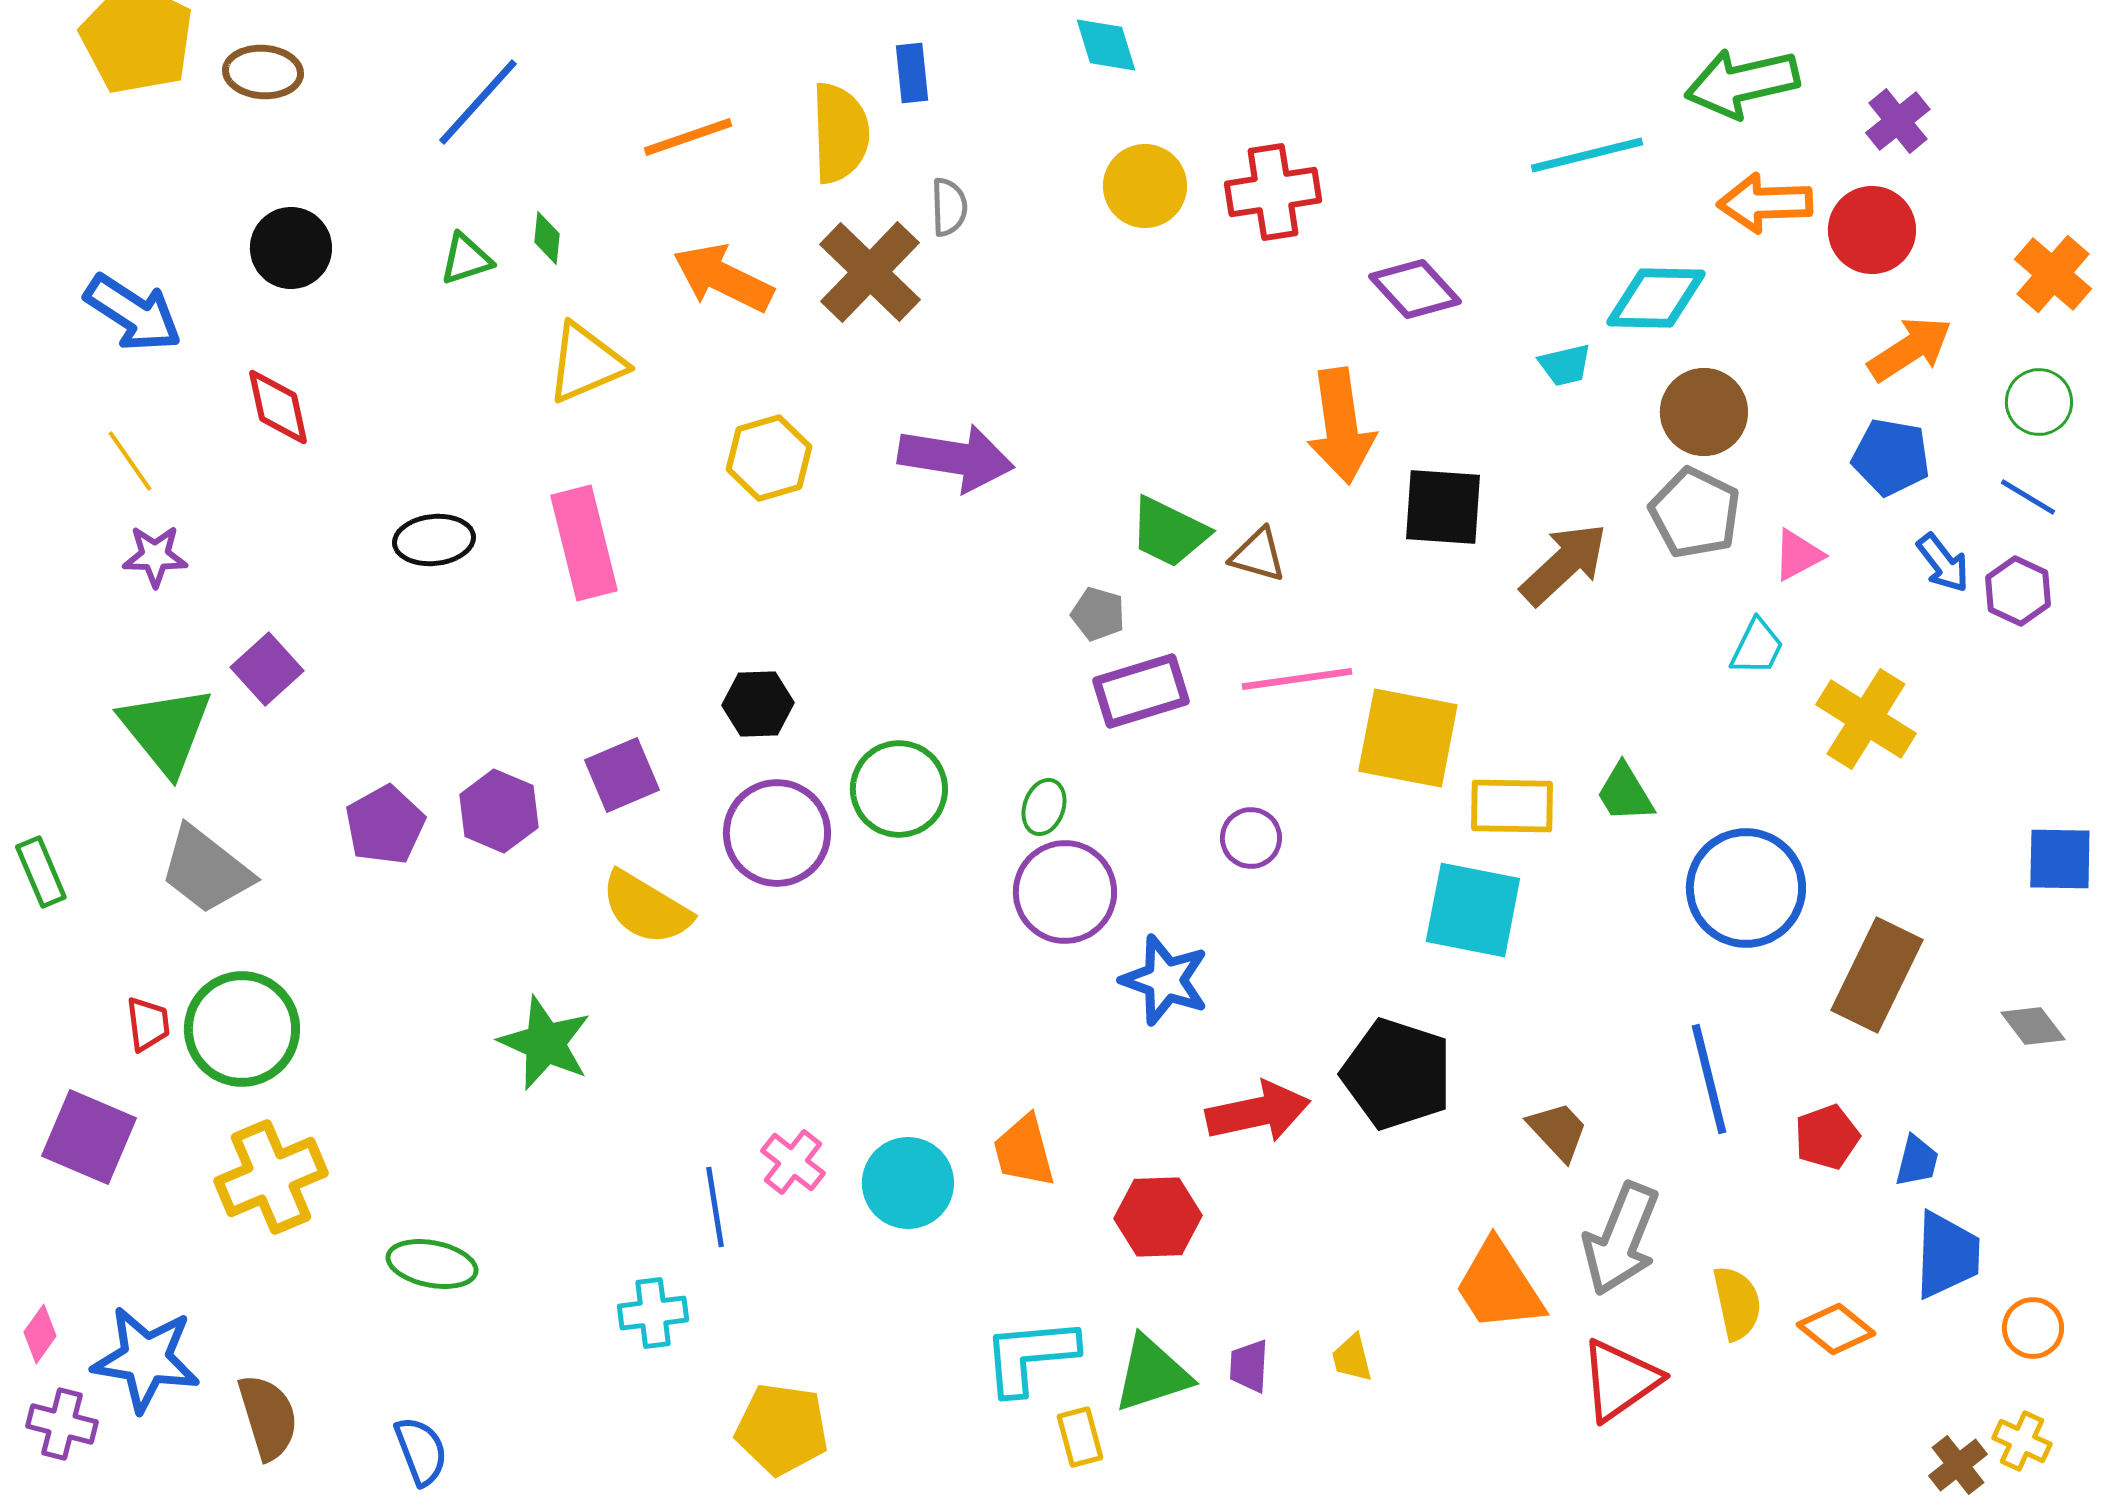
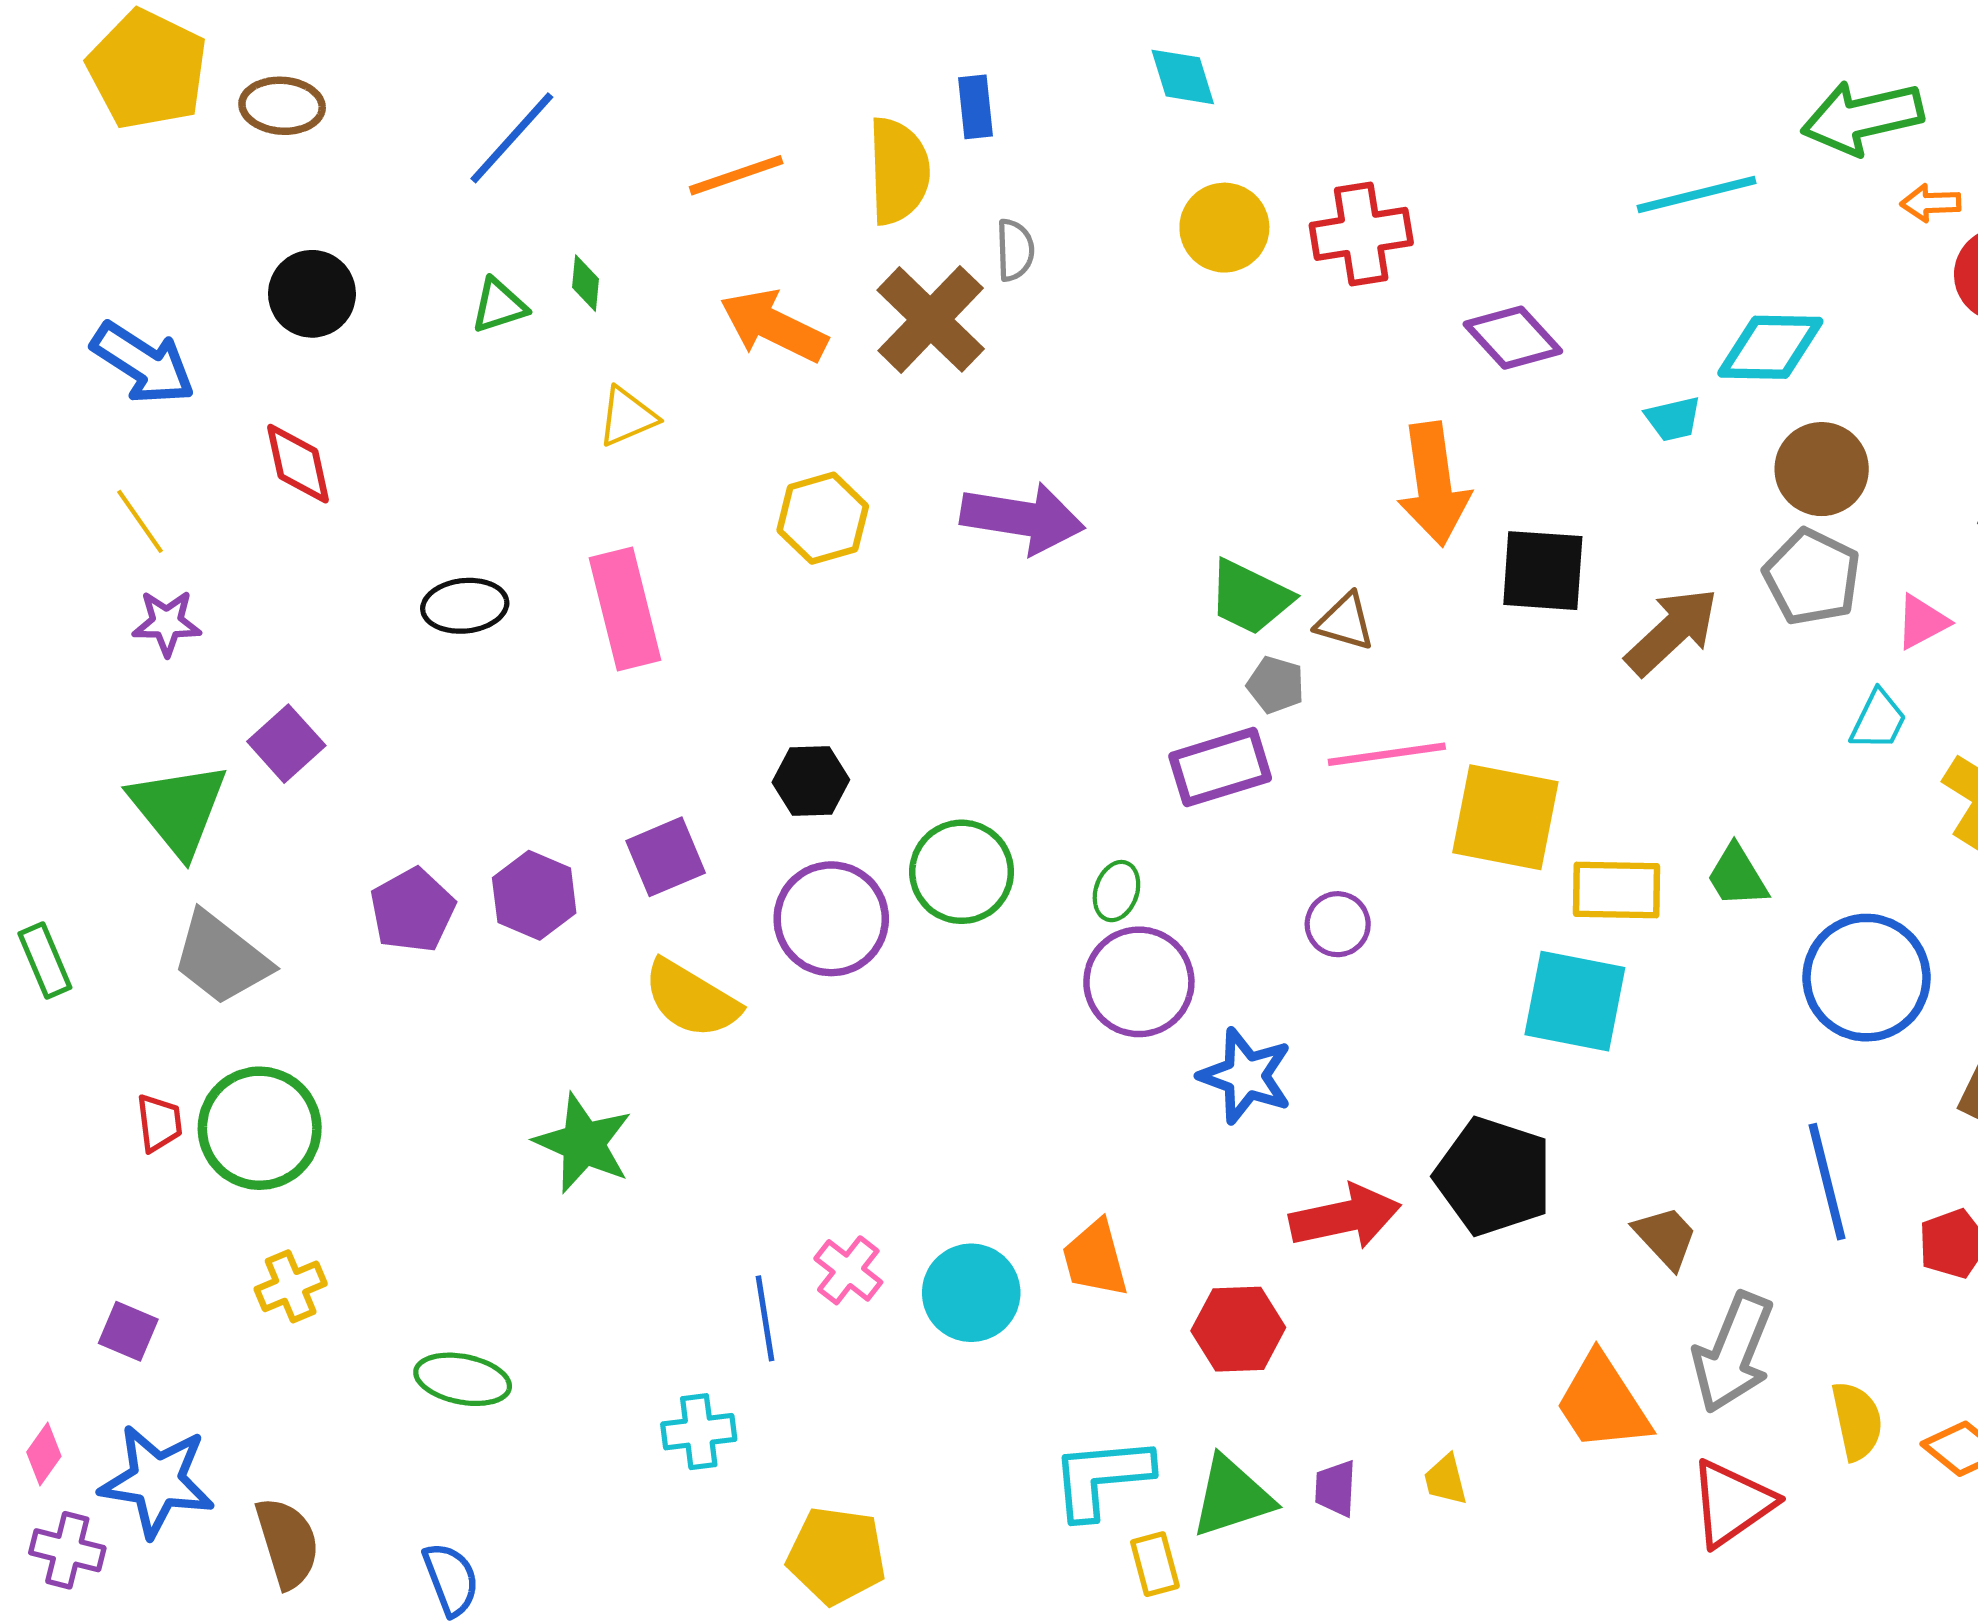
orange arrow: (1765, 203) -> (1931, 203), moved, size x0.6
yellow triangle: (586, 363) -> (627, 417), size x0.7
gray pentagon: (1098, 614) -> (1276, 685), moved
purple square: (89, 1137) -> (128, 1331), moved, size x0.6
yellow cross: (271, 1177) -> (291, 1286), size x0.6

